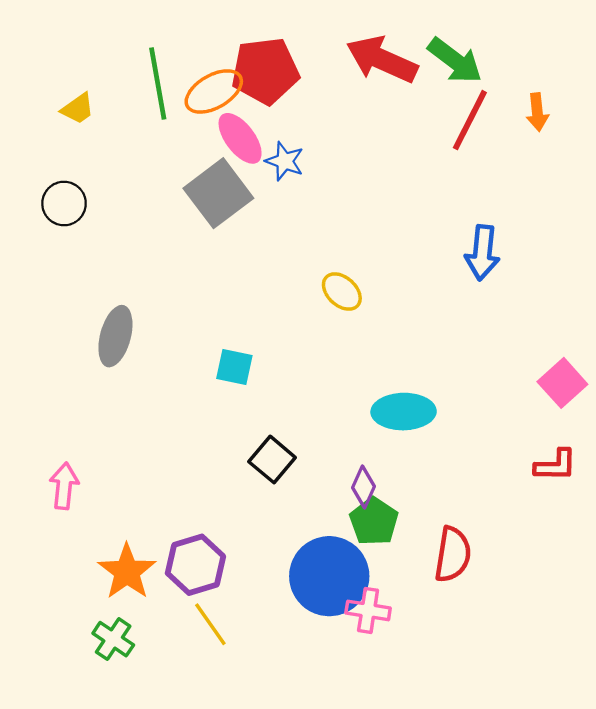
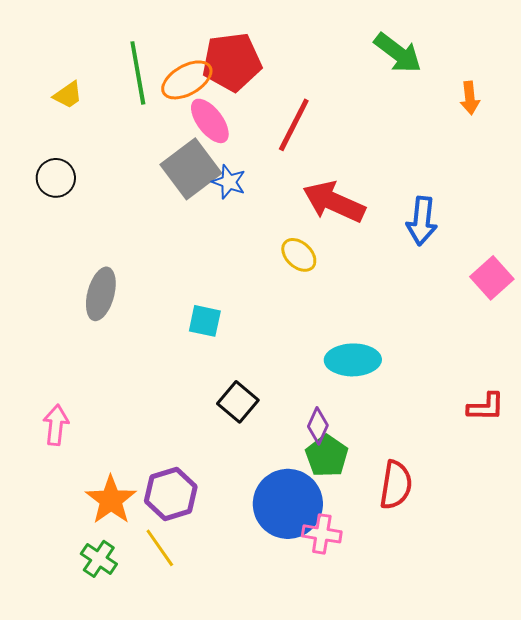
red arrow: (382, 59) -> (334, 202), moved
red line: (470, 120) -> (294, 125), moved
blue star: (285, 161) -> (229, 182), moved
pink square: (562, 383) -> (492, 278), moved
yellow line: (210, 624) -> (160, 548), moved

